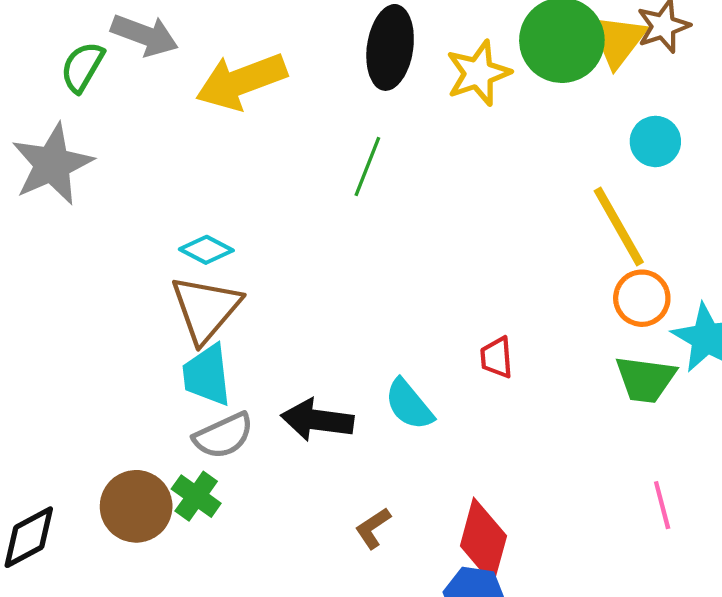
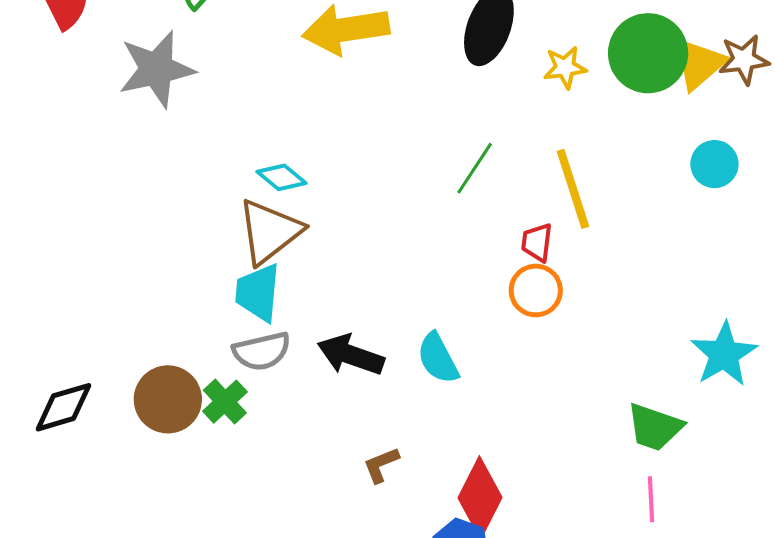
yellow star: (478, 73) -> (565, 67), size x0.7
green line: (367, 166) -> (475, 168), moved
yellow line: (619, 227) -> (573, 189), moved
orange circle: (642, 298) -> (536, 290), moved
red trapezoid: (497, 357) -> (537, 242), moved
green trapezoid: (645, 379) -> (655, 427), moved

